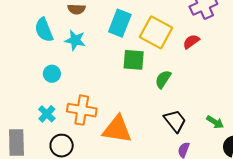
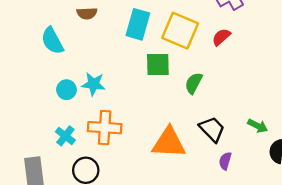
cyan star: (75, 40) -> (93, 84), moved
orange triangle: (117, 129) -> (169, 143), moved

